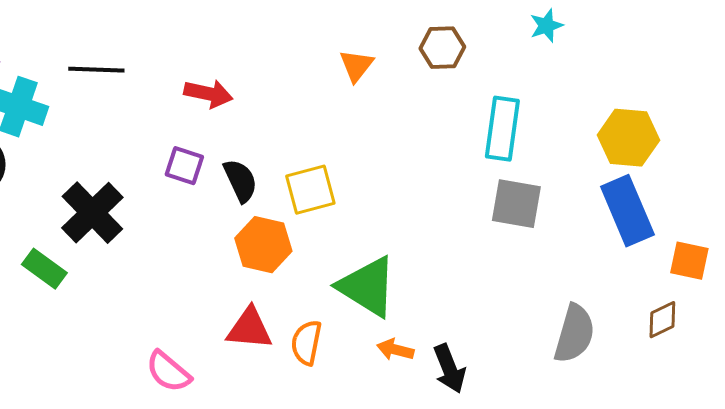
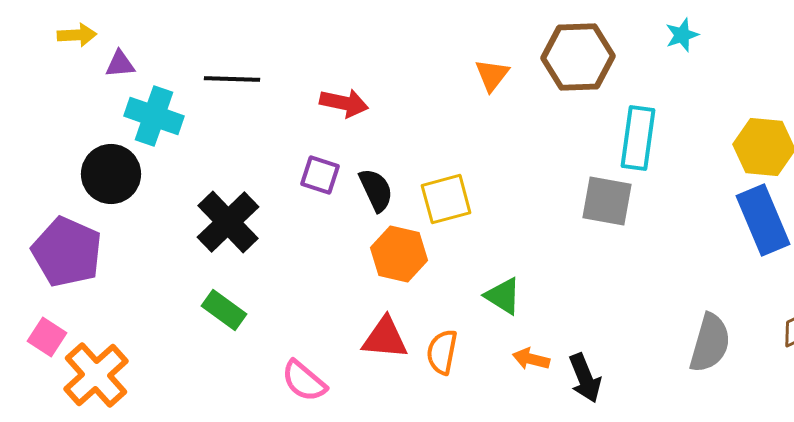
brown hexagon: (442, 48) -> (578, 57), size x1.6
gray square: (516, 204) -> (607, 201), moved
green rectangle: (44, 269) -> (224, 310), moved
green triangle: (367, 287) -> (503, 296), size x0.6

